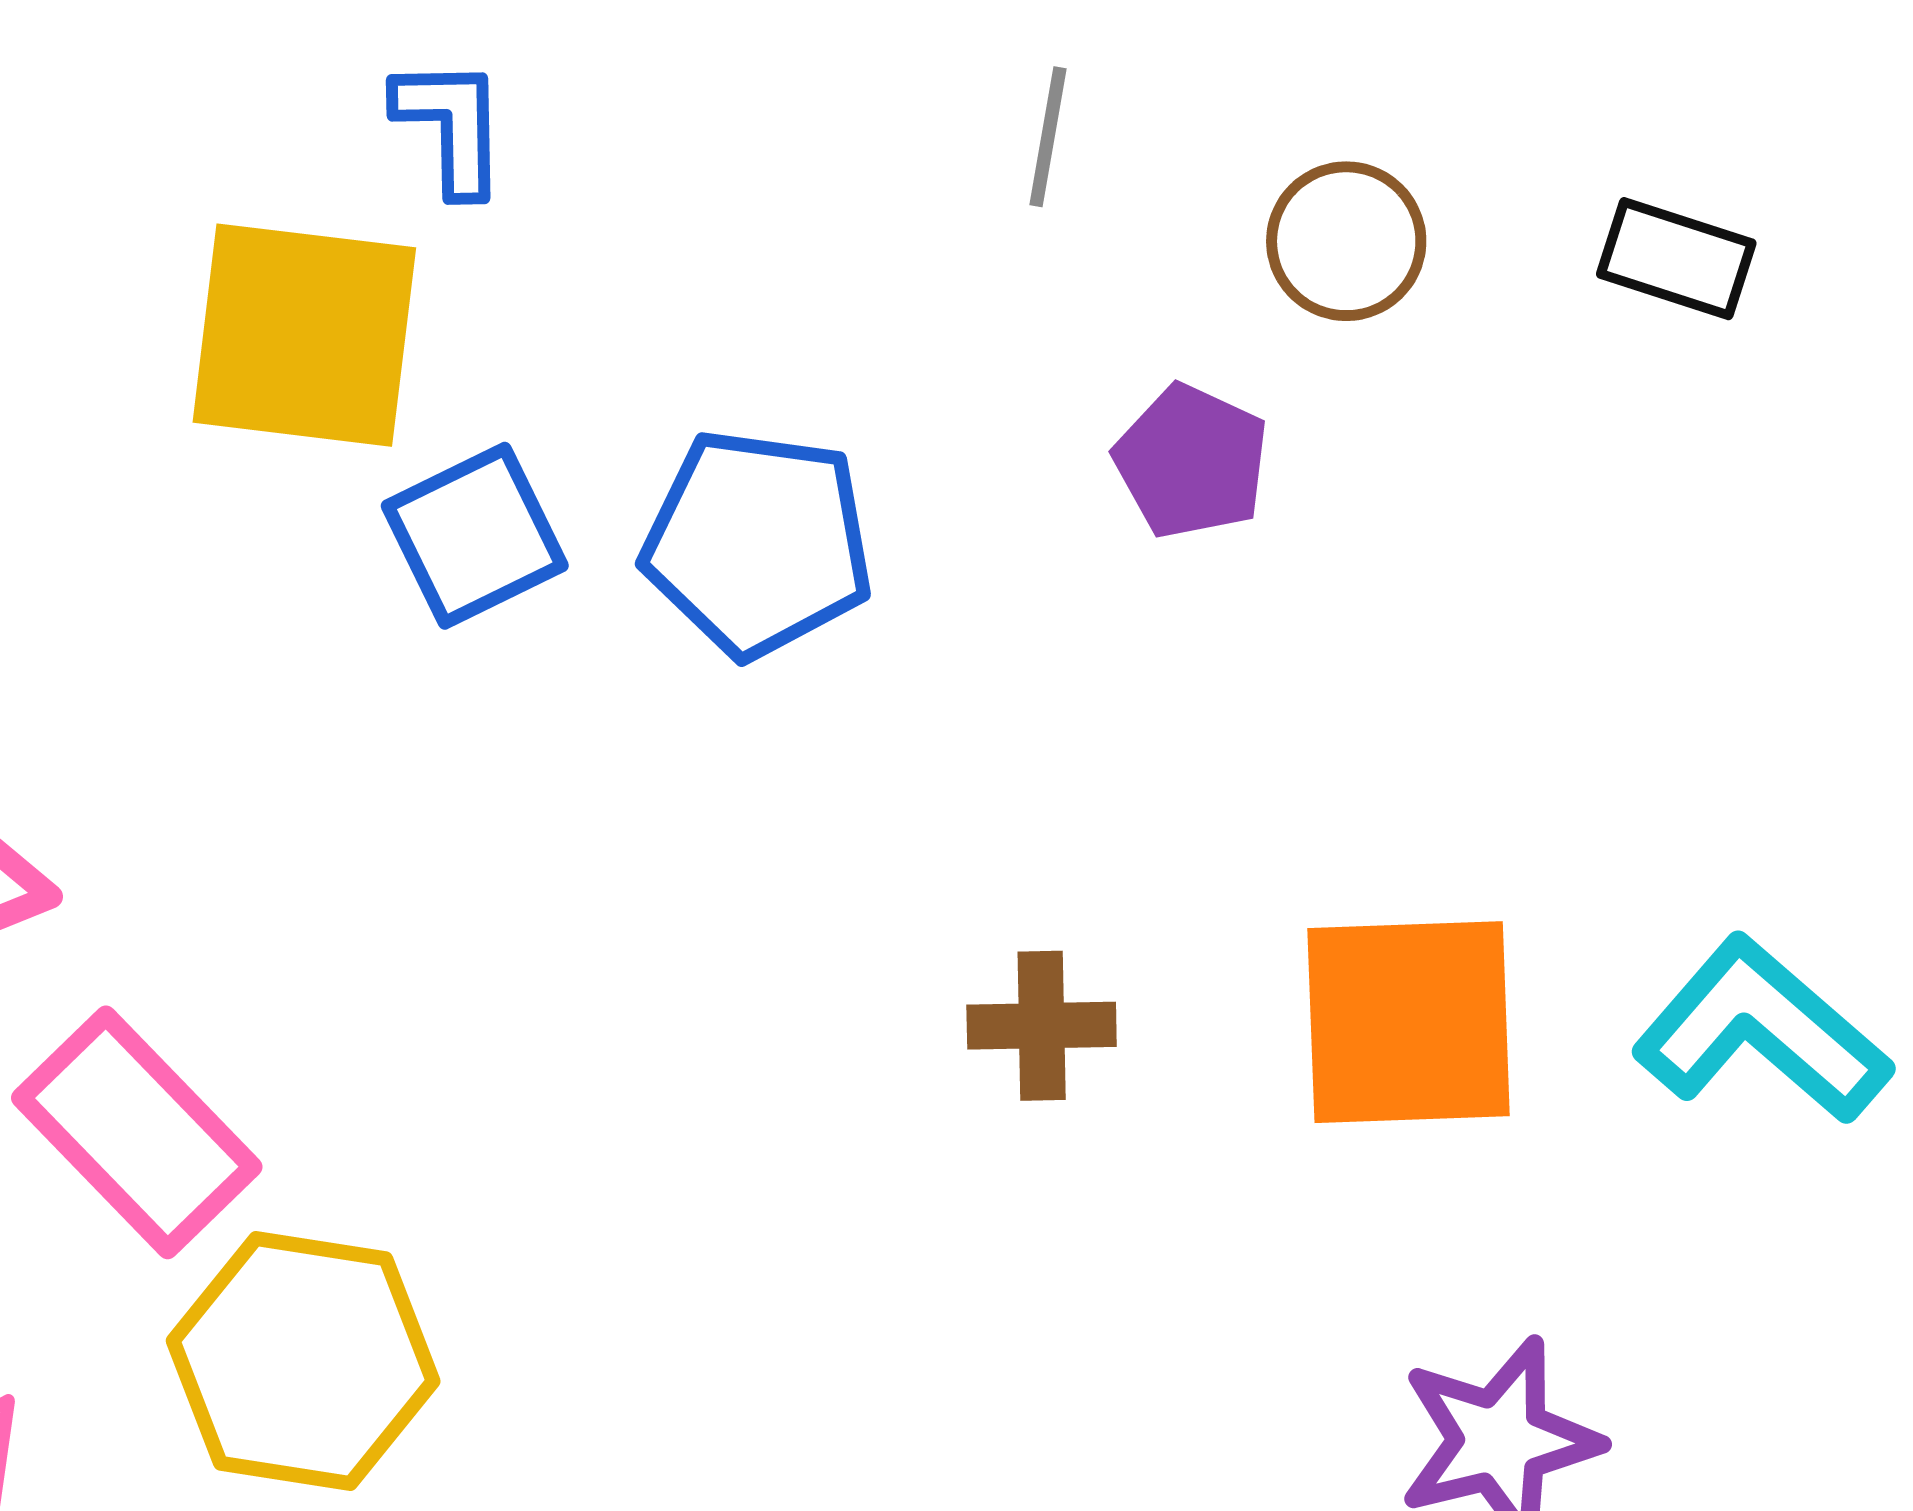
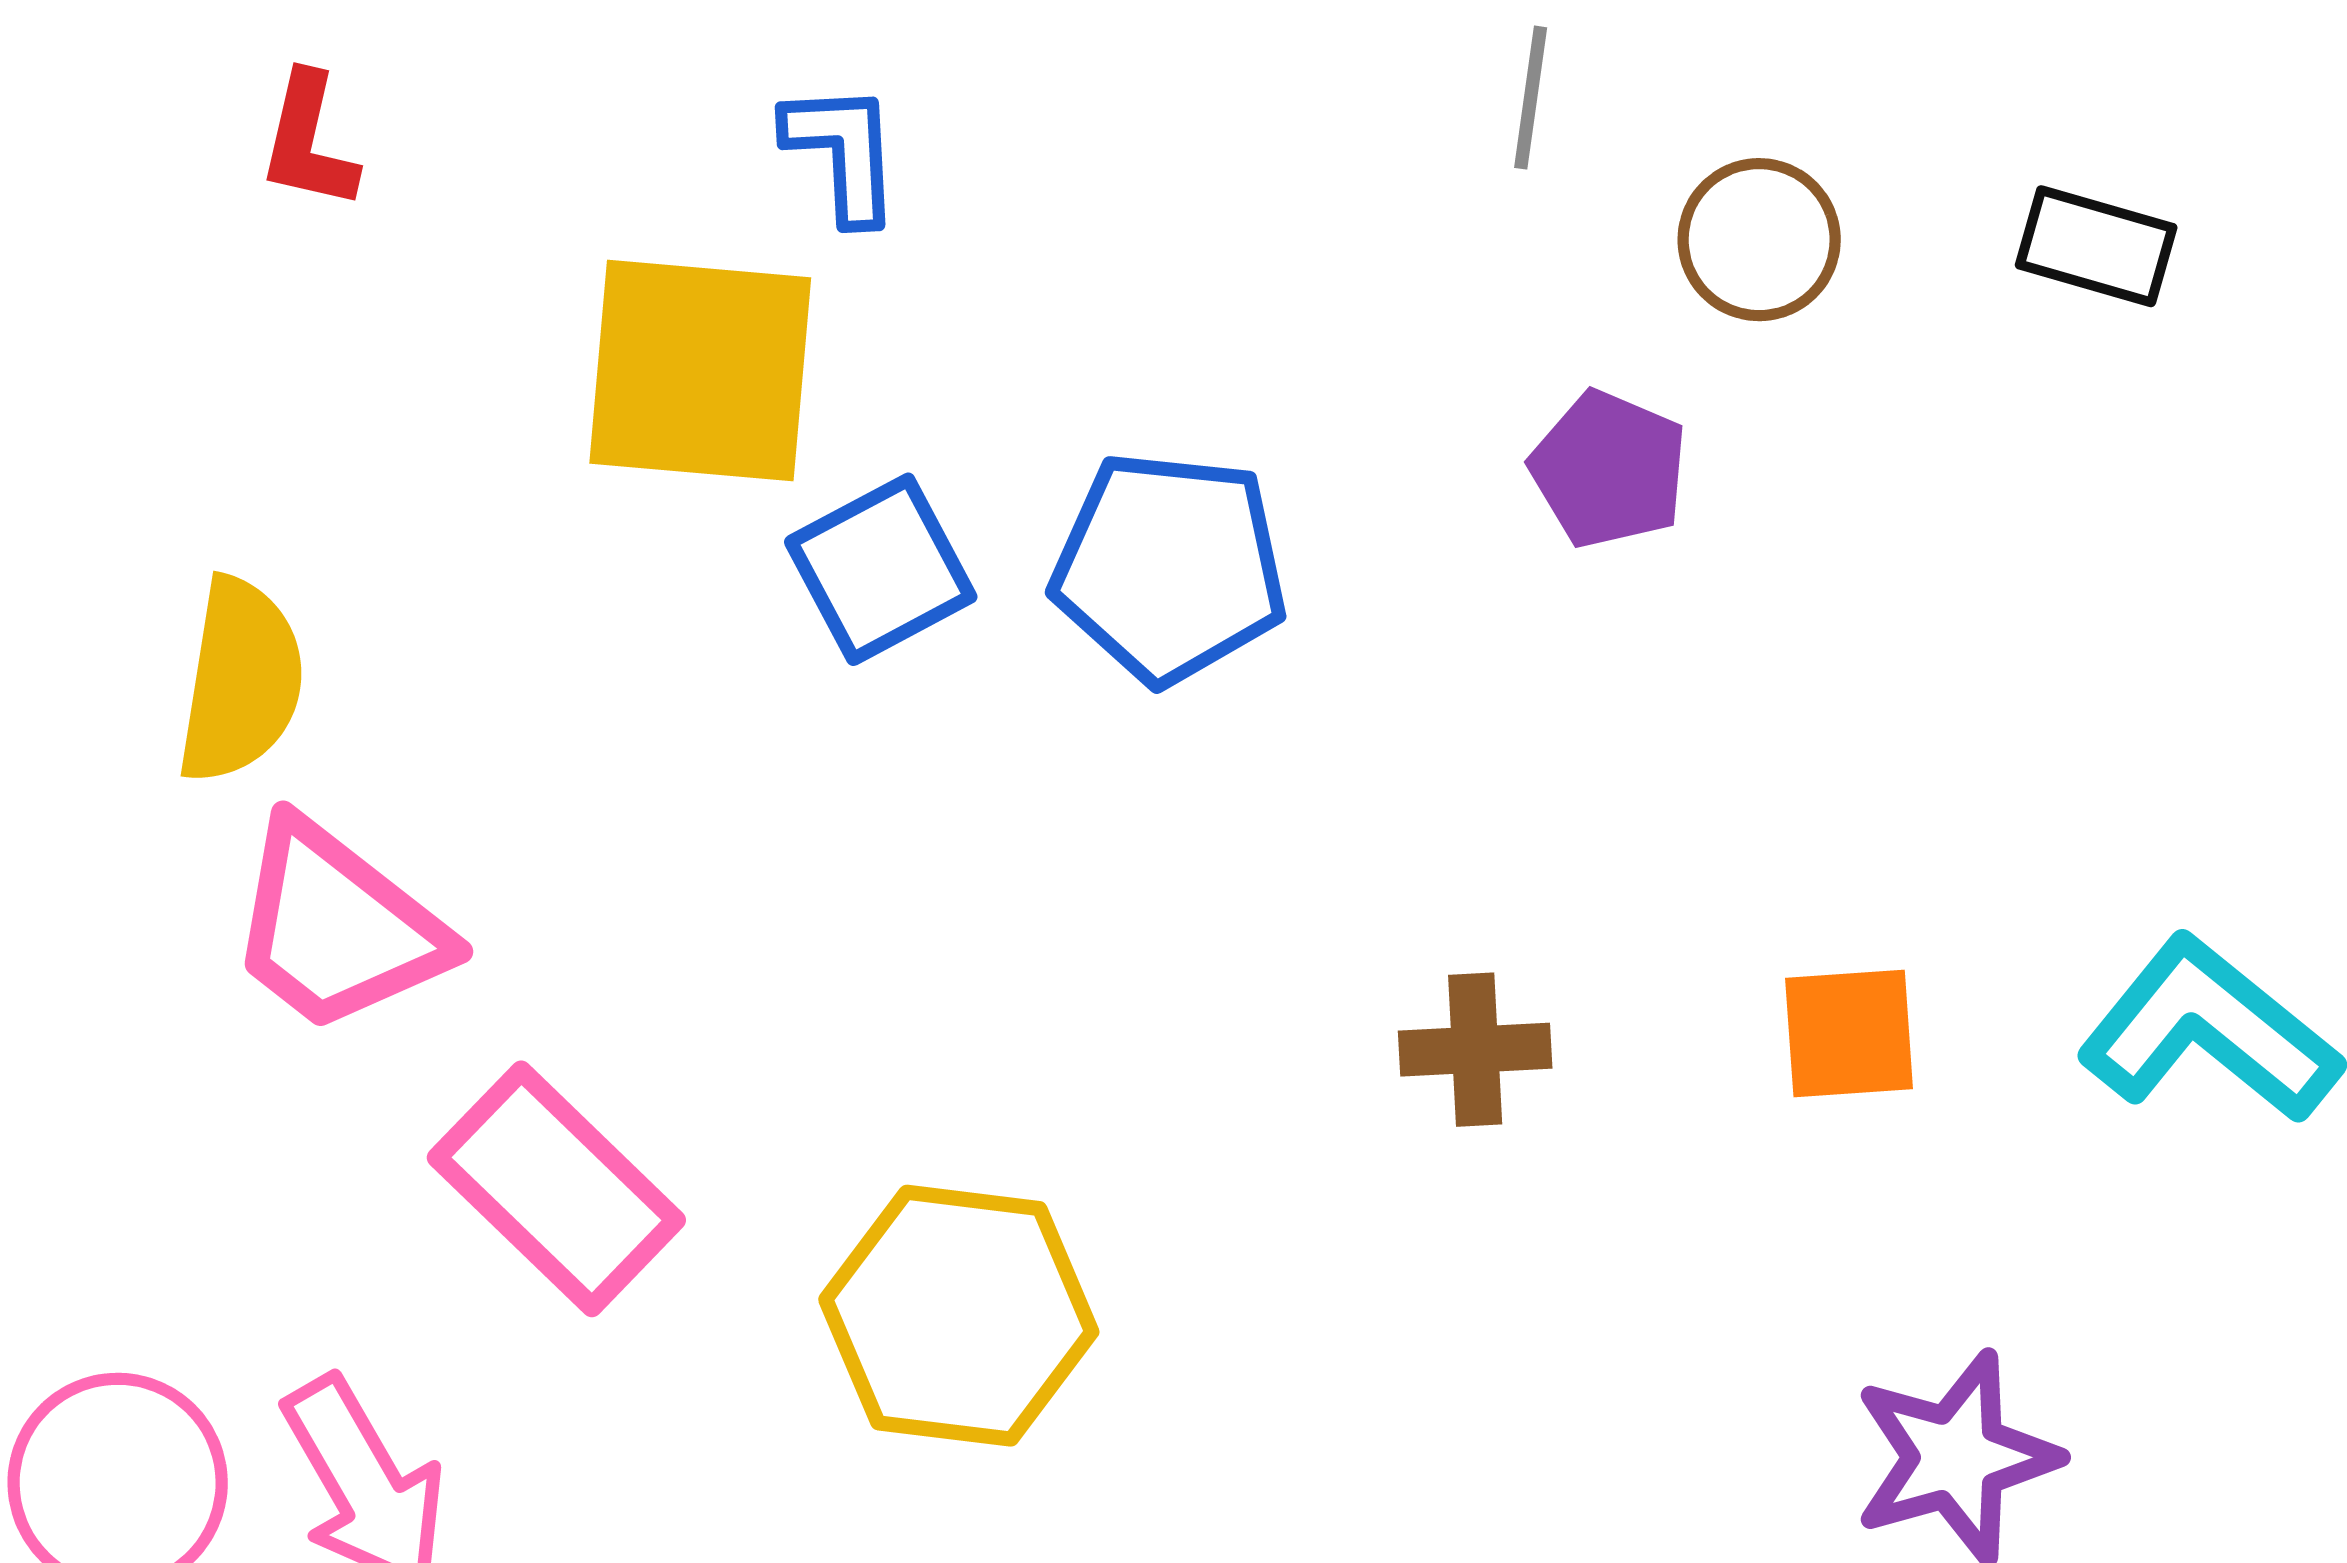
gray line: (1048, 137) -> (1531, 98), moved
orange square: (1409, 1022) -> (1849, 1034), size x0.6
yellow hexagon: (303, 1361) -> (959, 1316), moved

